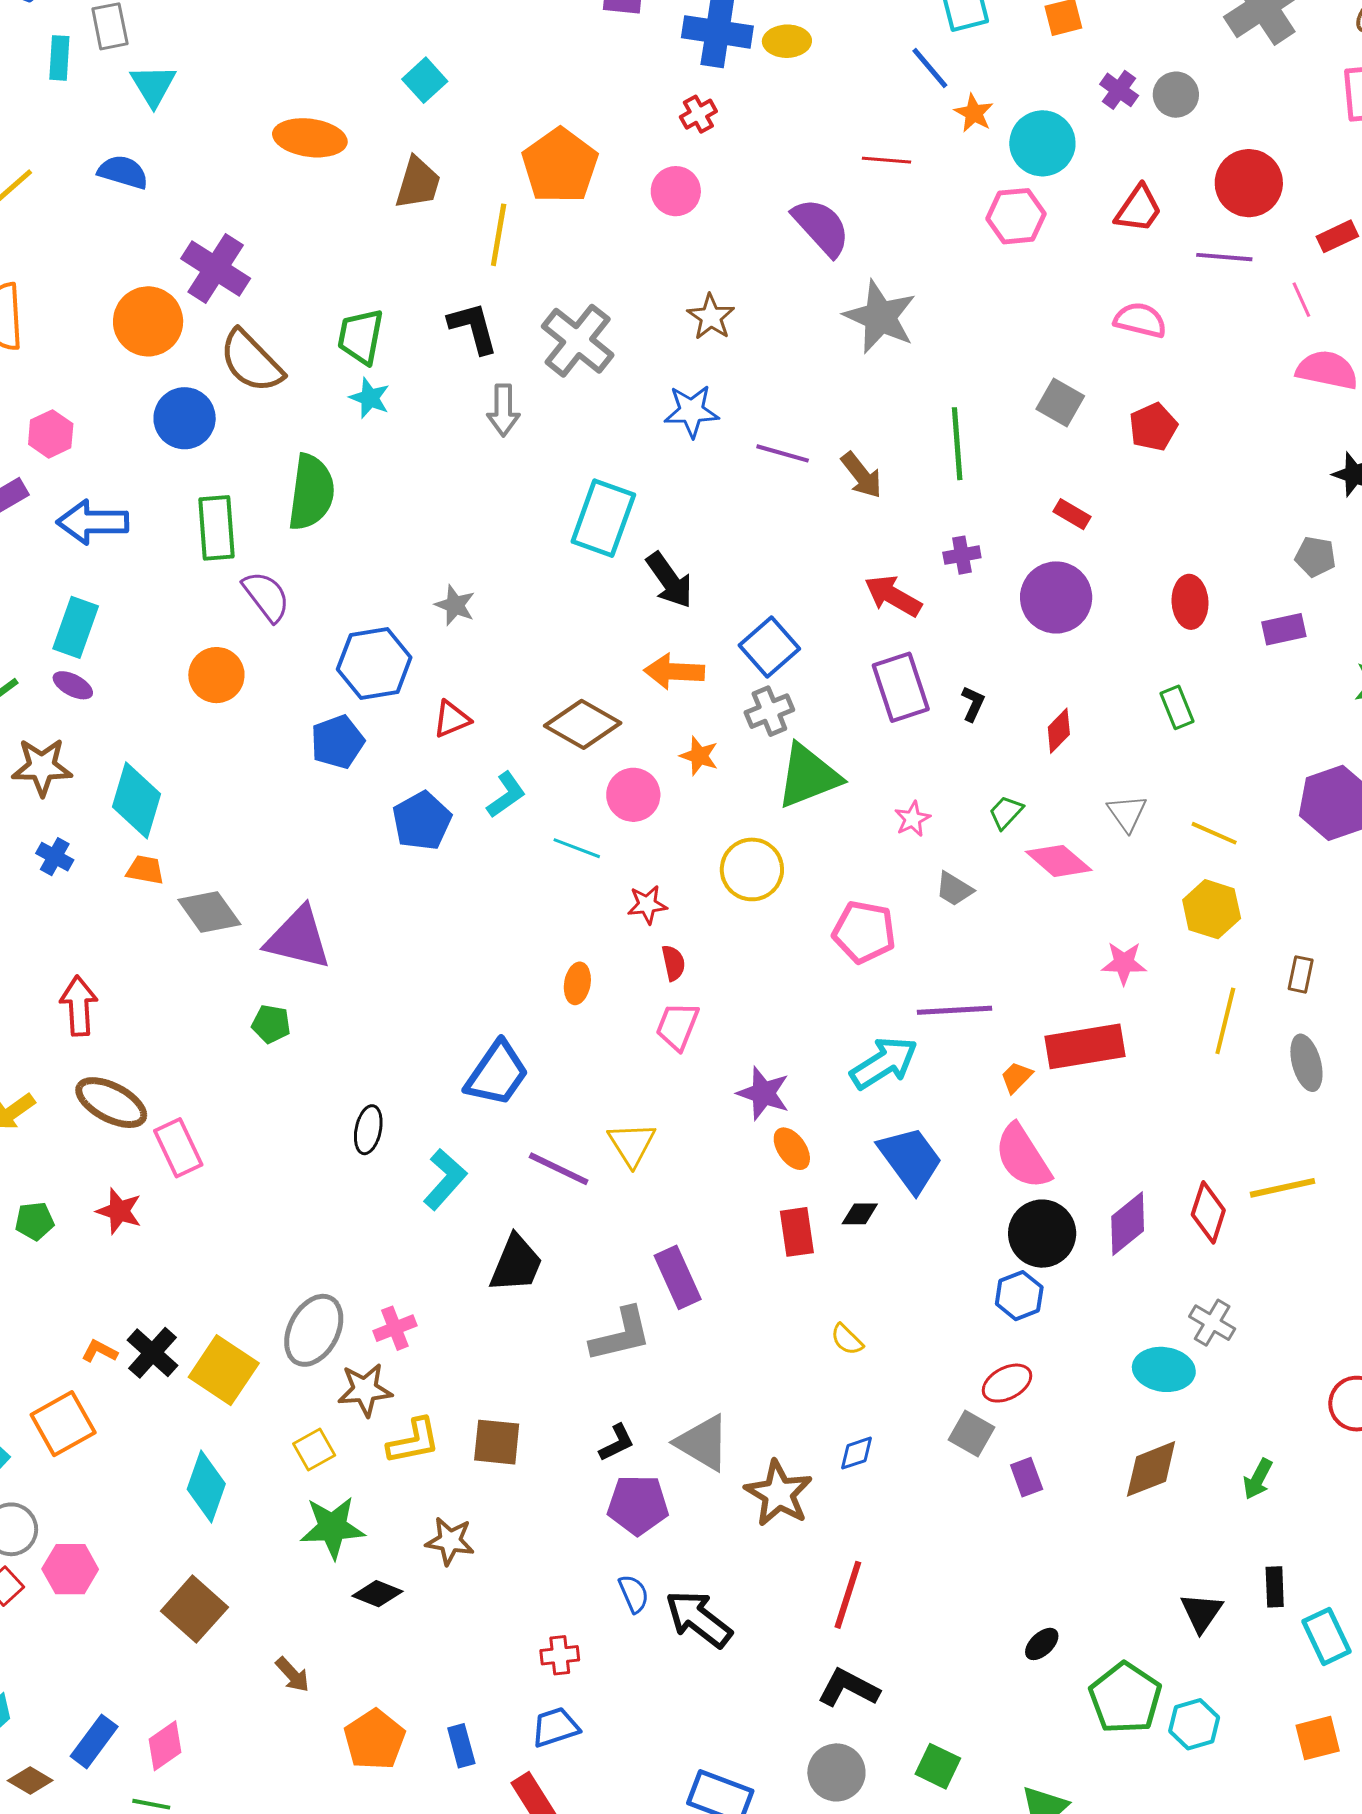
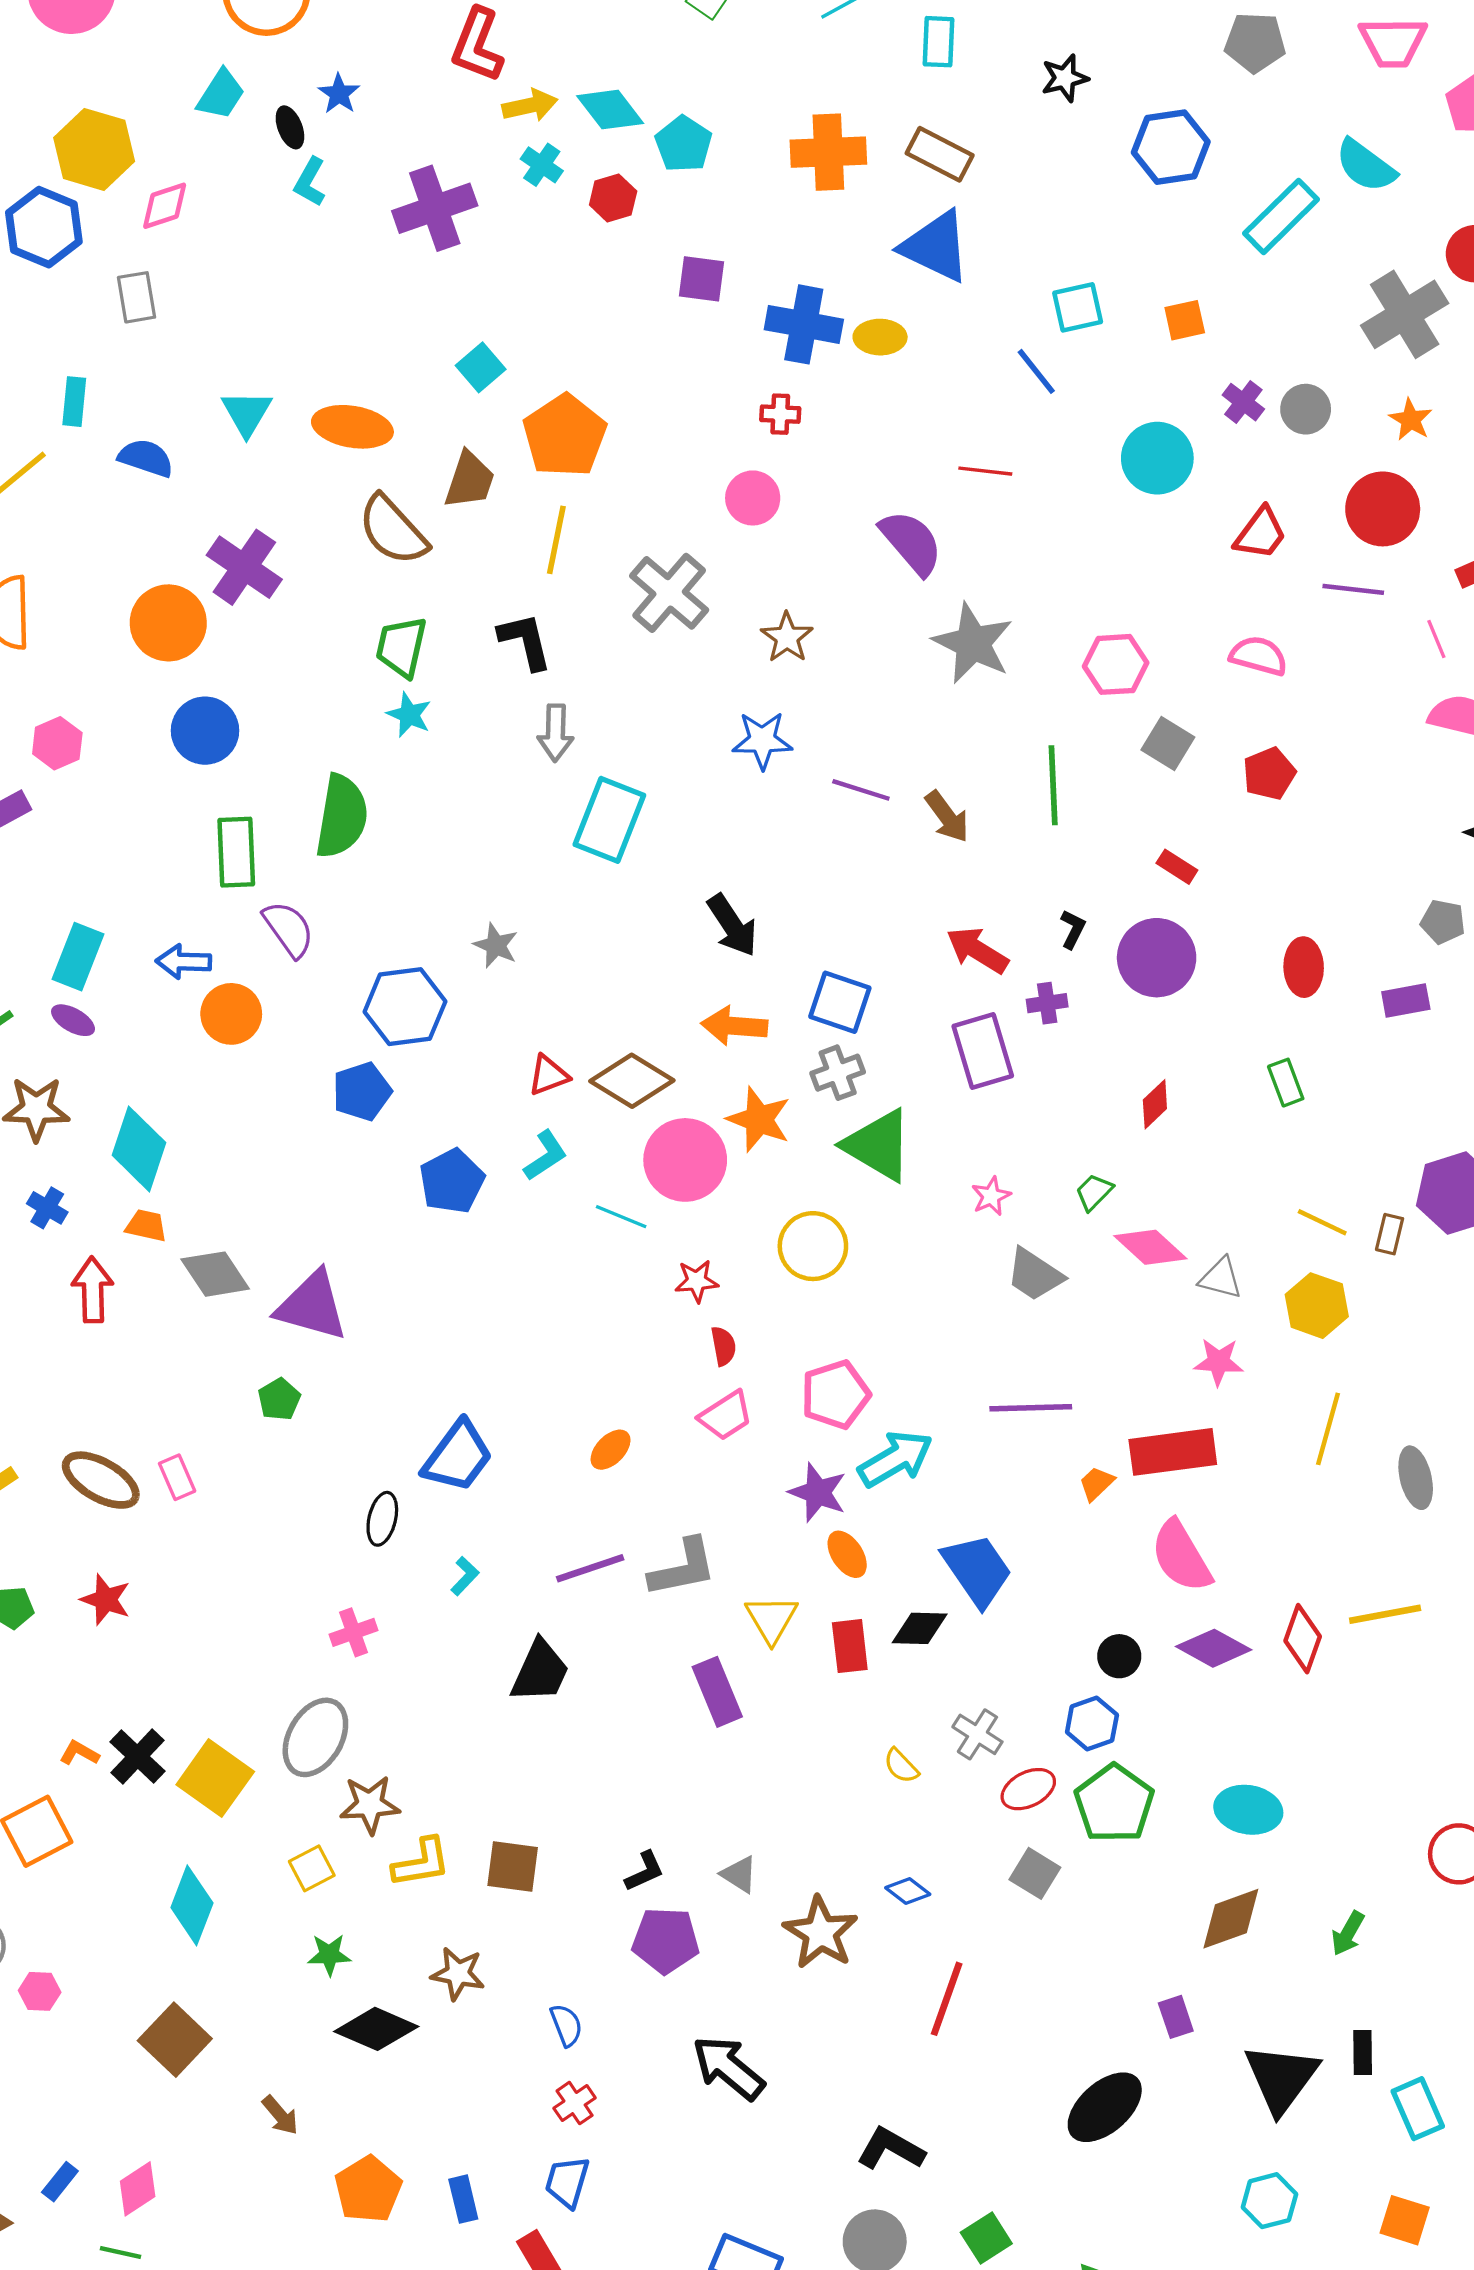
cyan rectangle: (59, 58) -> (74, 402), moved
cyan triangle: (153, 85) -> (247, 413), moved
orange star: (974, 113) -> (1411, 420), moved
red cross: (698, 114) -> (780, 414), turned 30
orange pentagon: (560, 166) -> (565, 436), moved
pink hexagon: (1016, 216) -> (1116, 664), moved
gray cross: (578, 341) -> (669, 593), moved
brown semicircle: (251, 361) -> (393, 530), moved
cyan rectangle: (603, 518) -> (609, 820), moved
blue arrow: (93, 522) -> (184, 962), moved, size x0.7
purple cross: (962, 555) -> (1047, 1003), moved
blue square: (769, 647) -> (840, 1002), turned -32
black L-shape: (973, 704) -> (1073, 929), moved
red triangle: (452, 719) -> (548, 1075), moved
orange star: (699, 756) -> (759, 1119), size x1.5
green triangle: (808, 776) -> (878, 1145), turned 50
pink circle: (633, 795) -> (685, 1160), size x1.4
gray triangle: (1127, 813) -> (1221, 1278), moved, turned -42
gray trapezoid: (954, 889) -> (1035, 1275), size x1.4
pink pentagon: (864, 932) -> (835, 1395), moved, turned -30
brown rectangle: (1301, 974) -> (1390, 1234), moved
orange ellipse: (577, 983) -> (611, 1450), moved, turned 33
red arrow: (79, 1006) -> (93, 1290), moved
green pentagon: (271, 1024) -> (279, 1399), turned 30
pink trapezoid: (677, 1026) -> (726, 1416), turned -146
cyan arrow: (884, 1063) -> (895, 1459), moved
blue trapezoid: (497, 1074) -> (458, 1456), moved
yellow triangle: (632, 1144) -> (771, 1619), moved
pink rectangle: (178, 1148) -> (177, 1477), moved, size x0.7
pink semicircle: (1023, 1157) -> (1181, 1556), moved
purple line: (559, 1169) -> (590, 1568), turned -46
cyan L-shape: (445, 1179) -> (465, 1576), size x0.6
black diamond: (860, 1214) -> (920, 1628), size x1.4
purple diamond: (1128, 1224) -> (1214, 1648), turned 66
black circle: (1042, 1234) -> (1119, 1656), size x0.6
gray cross: (1212, 1323) -> (977, 1734), moved
pink cross: (395, 1328) -> (354, 1632), moved
gray L-shape: (621, 1335) -> (683, 1568), moved
red ellipse: (1007, 1383) -> (1028, 1789), moved
gray triangle: (703, 1443) -> (739, 1874), size x0.6
blue diamond: (857, 1453) -> (908, 1891), turned 54
purple rectangle: (1027, 1477) -> (1176, 2017), moved
green star: (332, 1527) -> (329, 1955), size x0.6
pink hexagon: (70, 1569) -> (40, 1991), size x0.7
black diamond: (377, 1594) -> (376, 2029), size x1.5
blue semicircle: (634, 1594) -> (566, 2025), moved
red line: (848, 1595) -> (947, 1999), moved
black triangle: (1201, 1612) -> (1281, 2078), size x1.6
black ellipse: (1042, 1644) -> (1105, 2107), size x2.0
red cross: (560, 1655) -> (575, 2103), turned -30
green pentagon: (1125, 1698) -> (1114, 1804), moved
blue trapezoid: (555, 1727) -> (567, 2182), turned -57
orange square: (1318, 1738) -> (1405, 2220), turned 30
blue rectangle: (94, 1741) -> (60, 2182), size x0.7
green square: (938, 1766) -> (986, 2238), turned 30

